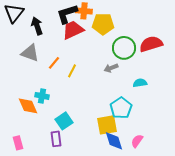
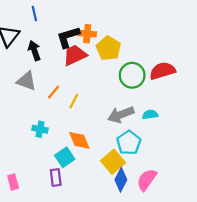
yellow pentagon: (103, 24) -> (109, 48), turned 30
gray arrow: (111, 68) -> (121, 115), moved, size x1.6
orange diamond: (28, 106) -> (79, 140), moved
yellow square: (107, 125) -> (113, 162), turned -30
blue diamond: (114, 141) -> (121, 180), turned 45
pink semicircle: (137, 141) -> (147, 180), size x1.5

